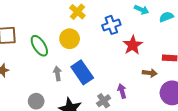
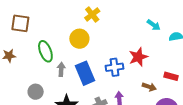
blue cross: (111, 25) -> (114, 67), moved
green ellipse: (39, 46) -> (45, 51), moved

